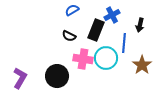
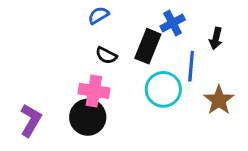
blue semicircle: (72, 10) -> (99, 15), moved
pink cross: (83, 59) -> (94, 91), moved

